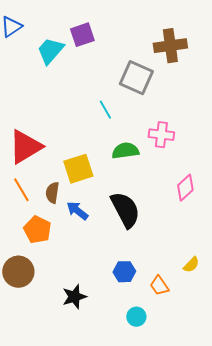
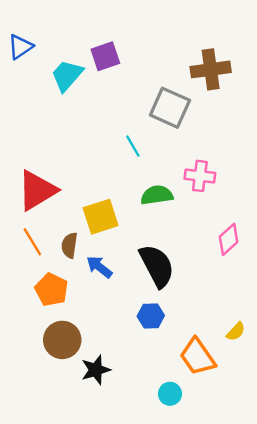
brown circle: (18, 272) -> (62, 340), moved
blue hexagon: (124, 272) -> (151, 316), moved
orange trapezoid: (159, 286) -> (197, 357), size x1.6

